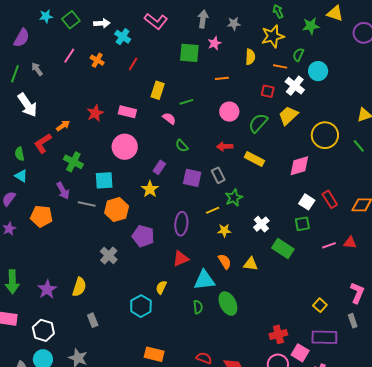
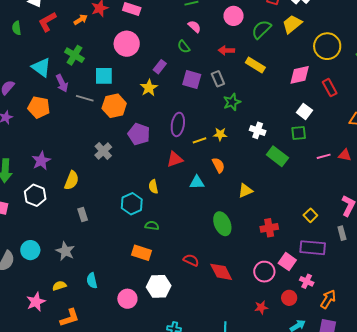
pink semicircle: (169, 118) -> (194, 27), moved
orange arrow: (63, 126) -> (81, 20), moved
red L-shape: (43, 143) -> (47, 22), moved
green semicircle: (20, 154) -> (17, 28), moved
cyan triangle: (21, 176) -> (41, 67), moved, size x1.5
red rectangle: (330, 199) -> (330, 88), moved
yellow line: (213, 210) -> (200, 140), moved
white cross: (261, 224) -> (258, 130), turned -35
yellow triangle: (251, 264) -> (245, 191), moved, turned -35
cyan triangle: (204, 280) -> (197, 182), size x0.7
yellow semicircle: (161, 287) -> (153, 187), turned -40
purple star: (47, 289) -> (41, 161), moved
green ellipse: (228, 304) -> (222, 224), moved
green semicircle: (198, 307) -> (152, 226), moved, turned -80
white hexagon: (43, 330) -> (35, 195), moved
red cross: (278, 334) -> (269, 228), moved

